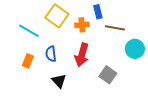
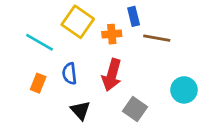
cyan circle: (135, 49) -> (184, 90), moved
gray square: (108, 75) -> (135, 109), moved

